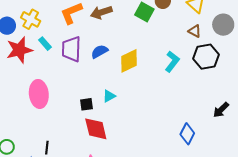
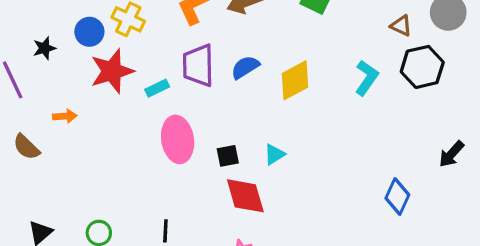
cyan rectangle: (45, 44) -> (157, 88), moved, turned -72
pink ellipse: (39, 94) -> (178, 139), moved
cyan triangle: (109, 96) -> (274, 154), moved

